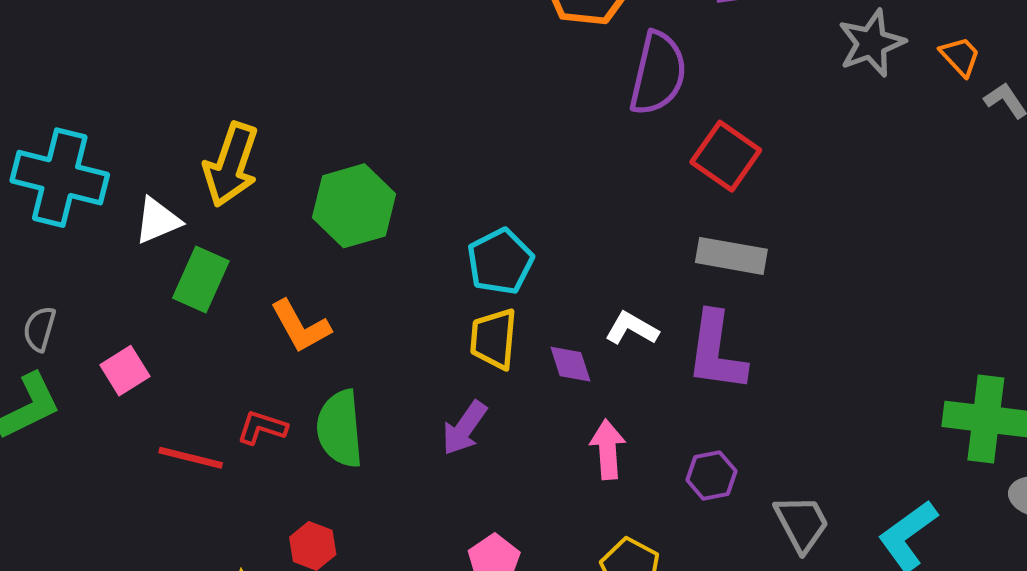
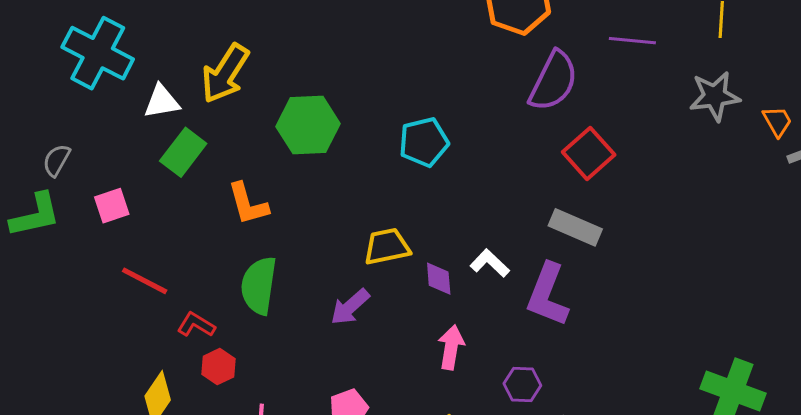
cyan pentagon: (500, 262) -> (424, 142), moved
yellow trapezoid: (494, 339) -> (387, 247), turned 60
red L-shape: (262, 427) -> (196, 325), moved

